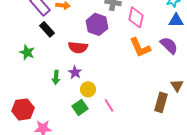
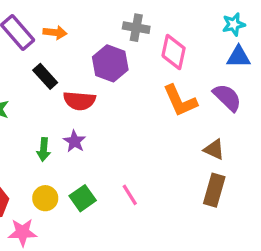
black rectangle: (47, 29) -> (45, 76), moved
brown triangle: (177, 85) -> (214, 149), moved, turned -32
yellow circle: (88, 89) -> (45, 198), moved

